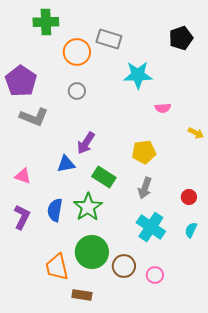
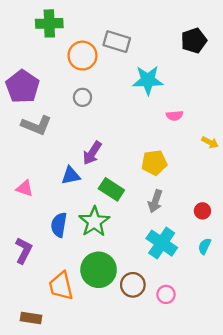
purple L-shape: (22, 217) -> (24, 251), moved
brown rectangle: (82, 295) -> (31, 318), moved

